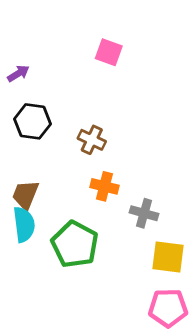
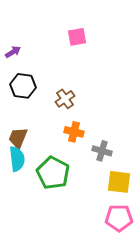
pink square: (109, 52) -> (77, 37), turned -30
brown cross: (92, 140) -> (65, 99), turned 30

